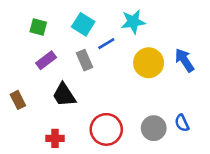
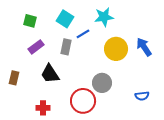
gray rectangle: (84, 60) -> (66, 47), turned 35
brown rectangle: (18, 100) -> (14, 78), turned 40
blue semicircle: (182, 123) -> (142, 96), turned -72
gray circle: (154, 128) -> (102, 83), moved

